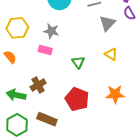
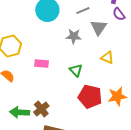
gray star: (51, 31) -> (74, 36), moved
brown cross: (38, 85) -> (41, 109), moved
red pentagon: (77, 99) -> (90, 97), moved

